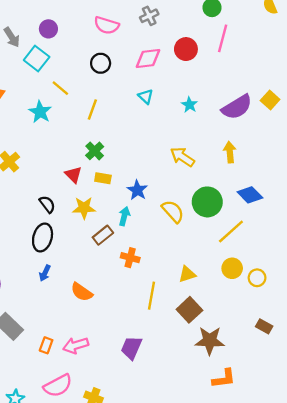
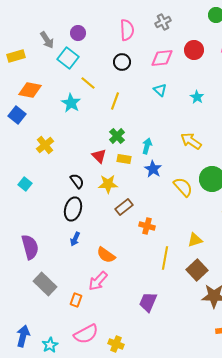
pink semicircle: (107, 25) -> (127, 30), turned -110
cyan arrow: (124, 216) -> (147, 146), moved
pink arrow: (76, 345) -> (98, 281), moved, turned -30

